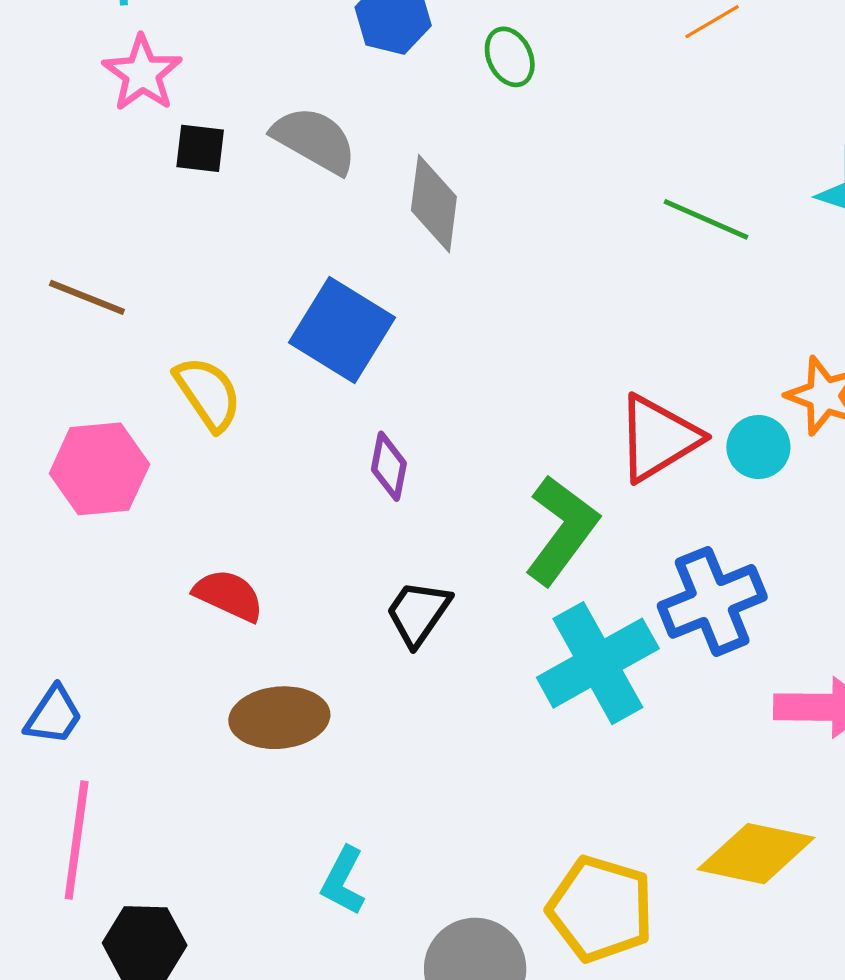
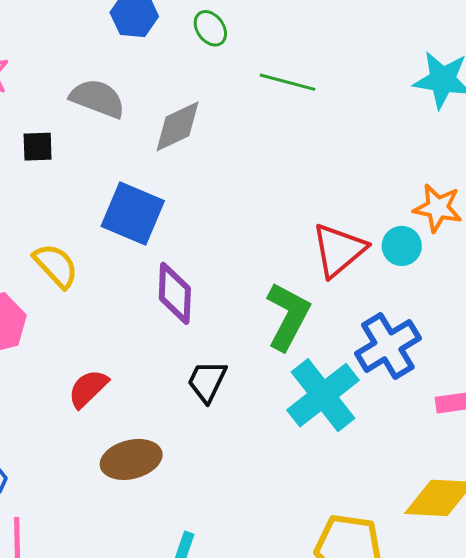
black square: (200, 148) -> (38, 147), moved
gray diamond: (434, 204) -> (178, 126), turned 66
green line: (706, 219) -> (287, 82), moved
purple diamond: (389, 466) -> (175, 293), size x1.5
red semicircle: (229, 595) -> (88, 389), turned -60

